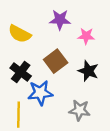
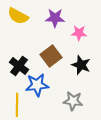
yellow semicircle: (20, 34) -> (18, 16), moved

